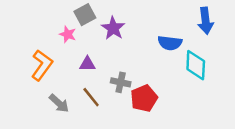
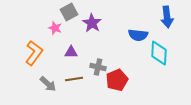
brown line: (91, 97) -> (74, 79), turned -60

